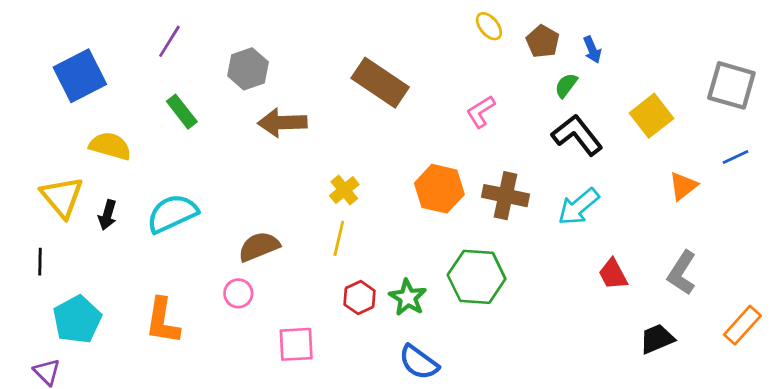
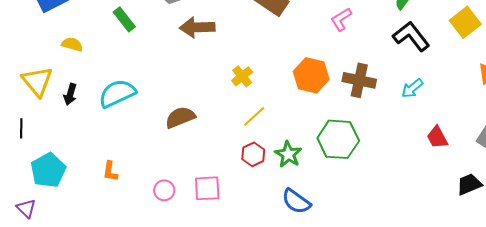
yellow semicircle: (110, 146) -> (72, 44), size x0.7
cyan arrow: (579, 207) -> (412, 88), size x0.7
yellow line: (339, 238) -> (254, 116), moved, turned 35
pink circle: (238, 293) -> (164, 190), moved
orange L-shape: (163, 321) -> (110, 171), size x0.6

